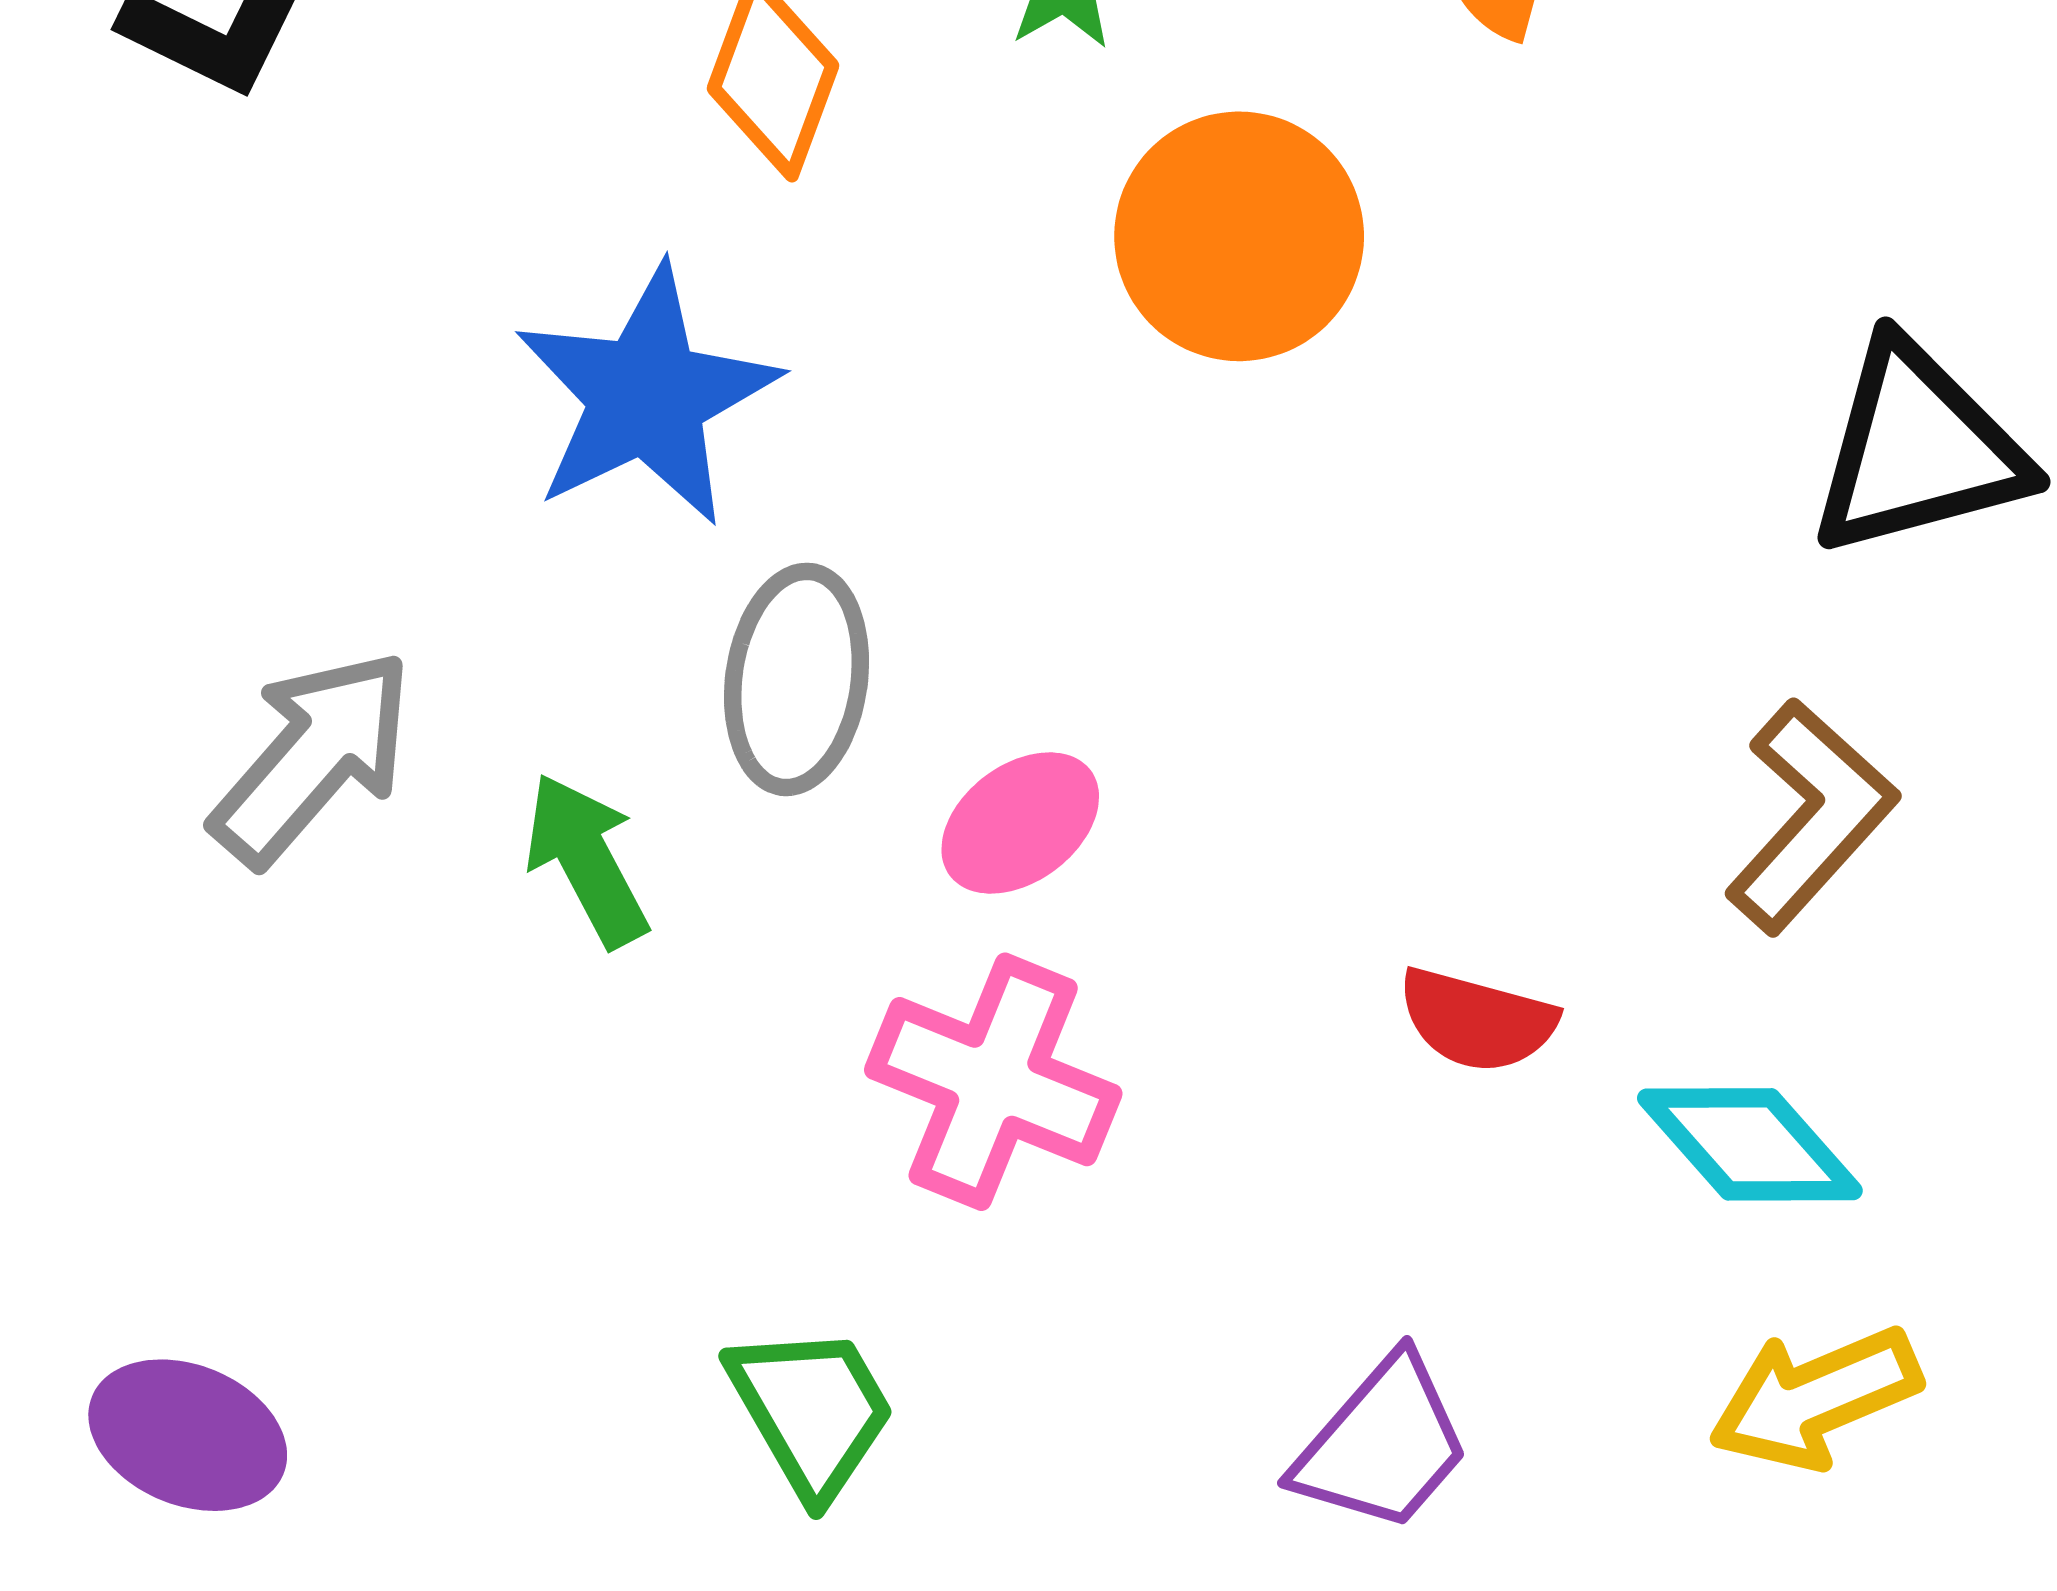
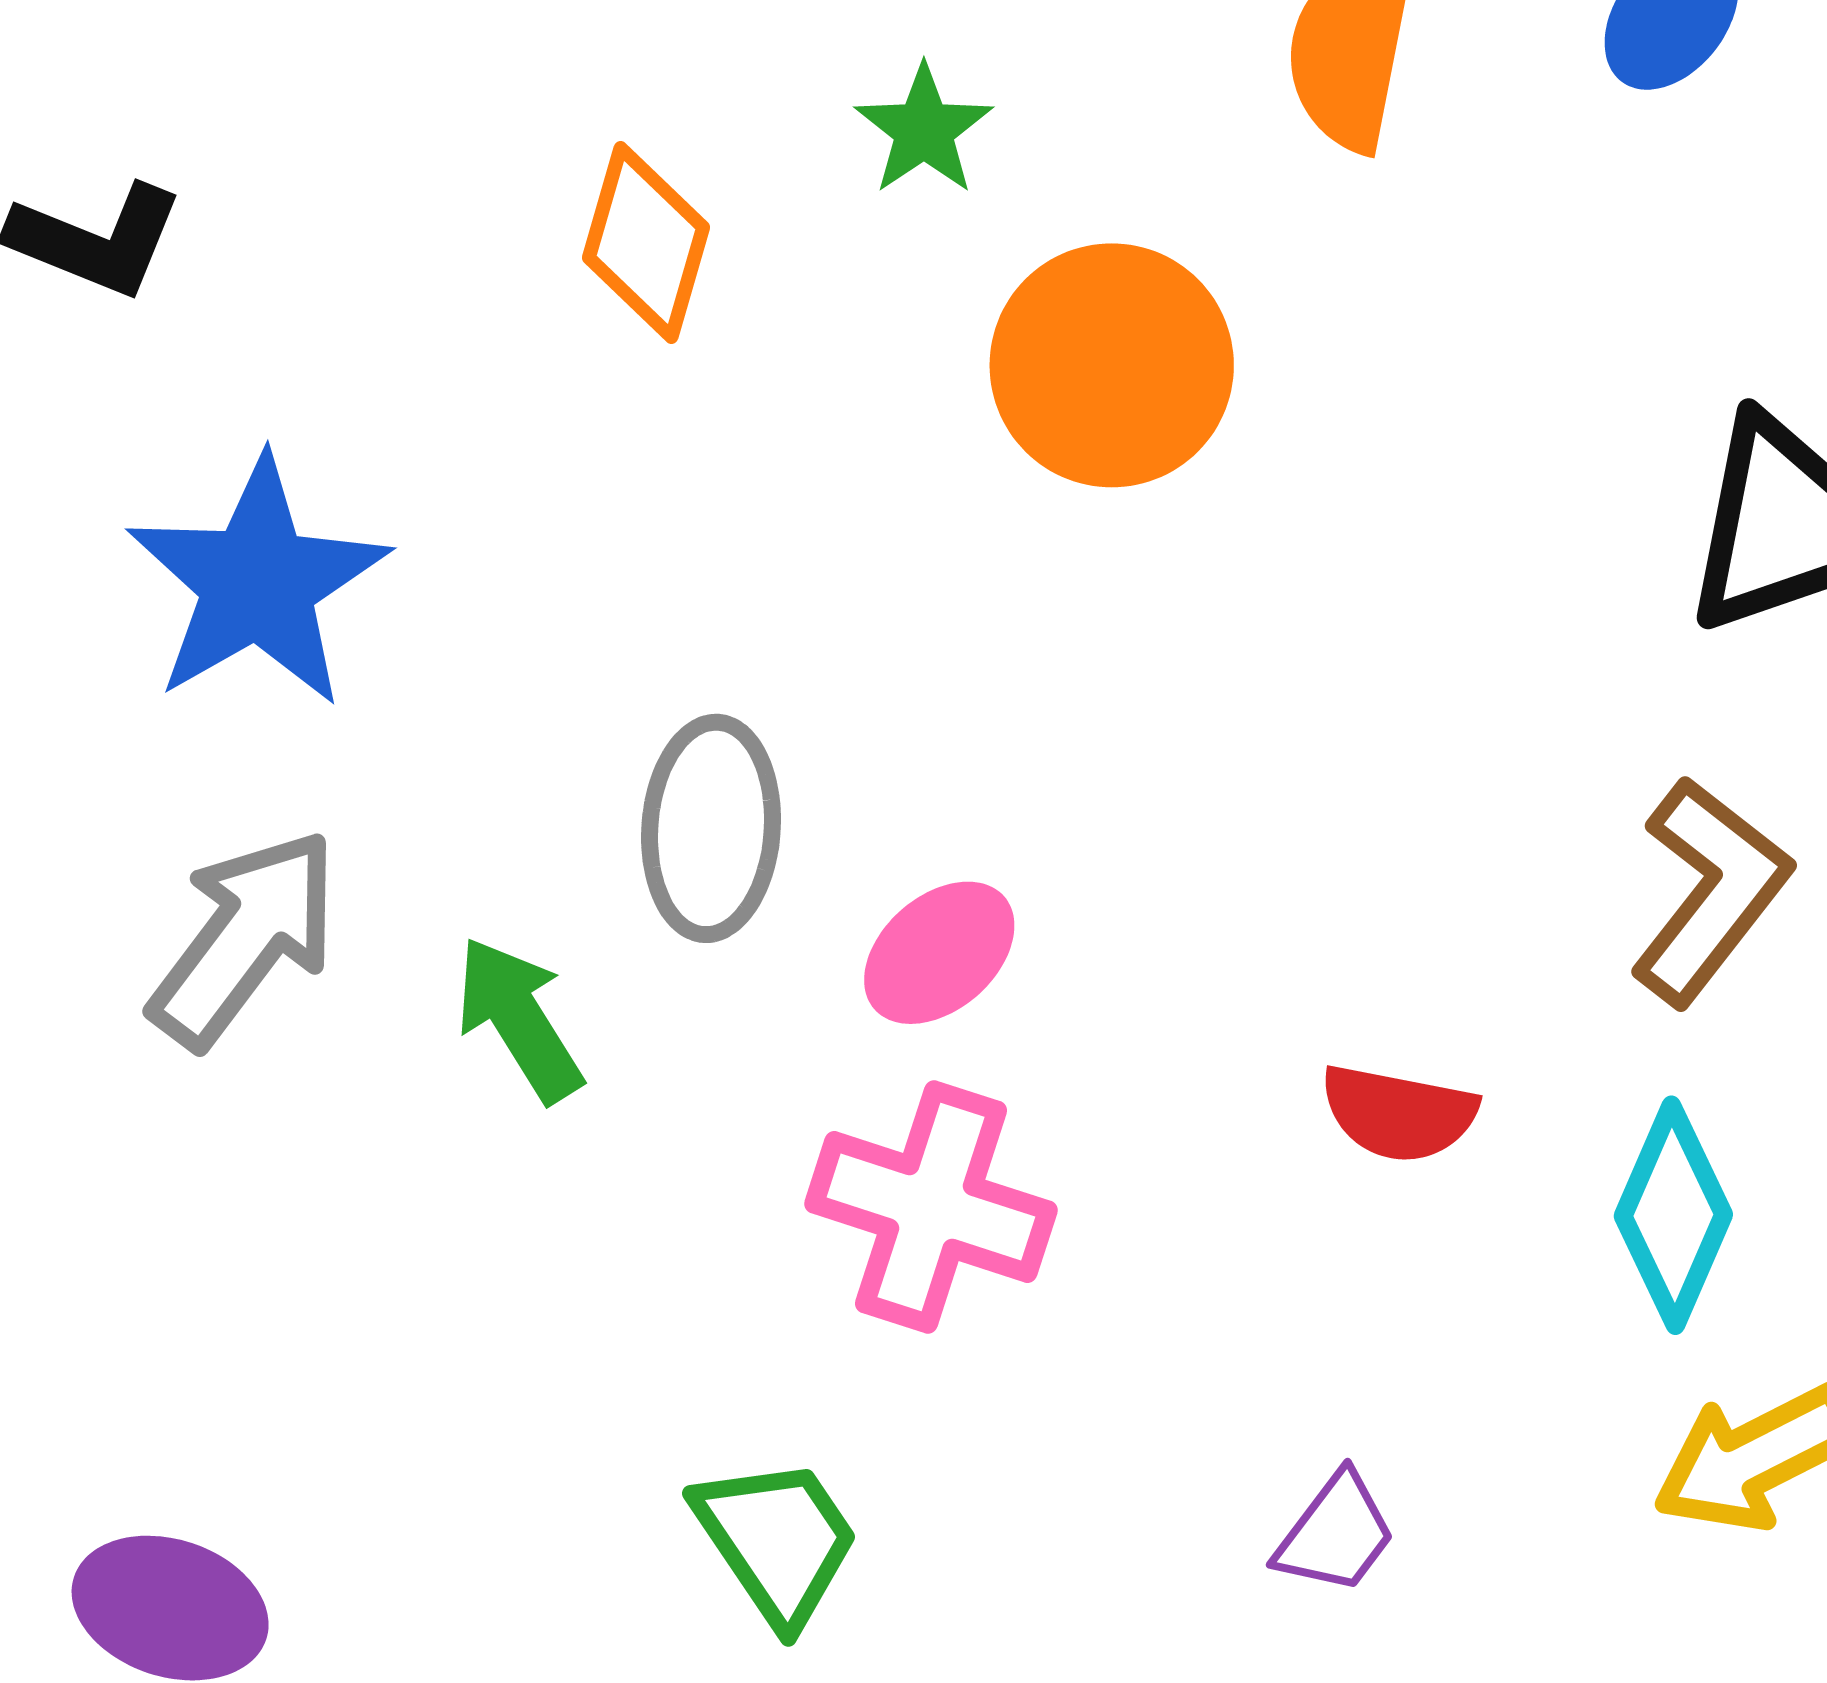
blue star: (647, 396) -> (258, 582), moved
cyan diamond: (1750, 1144) -> (1673, 1215), turned 69
purple trapezoid: (1382, 1444) -> (1336, 1534), size x0.7

